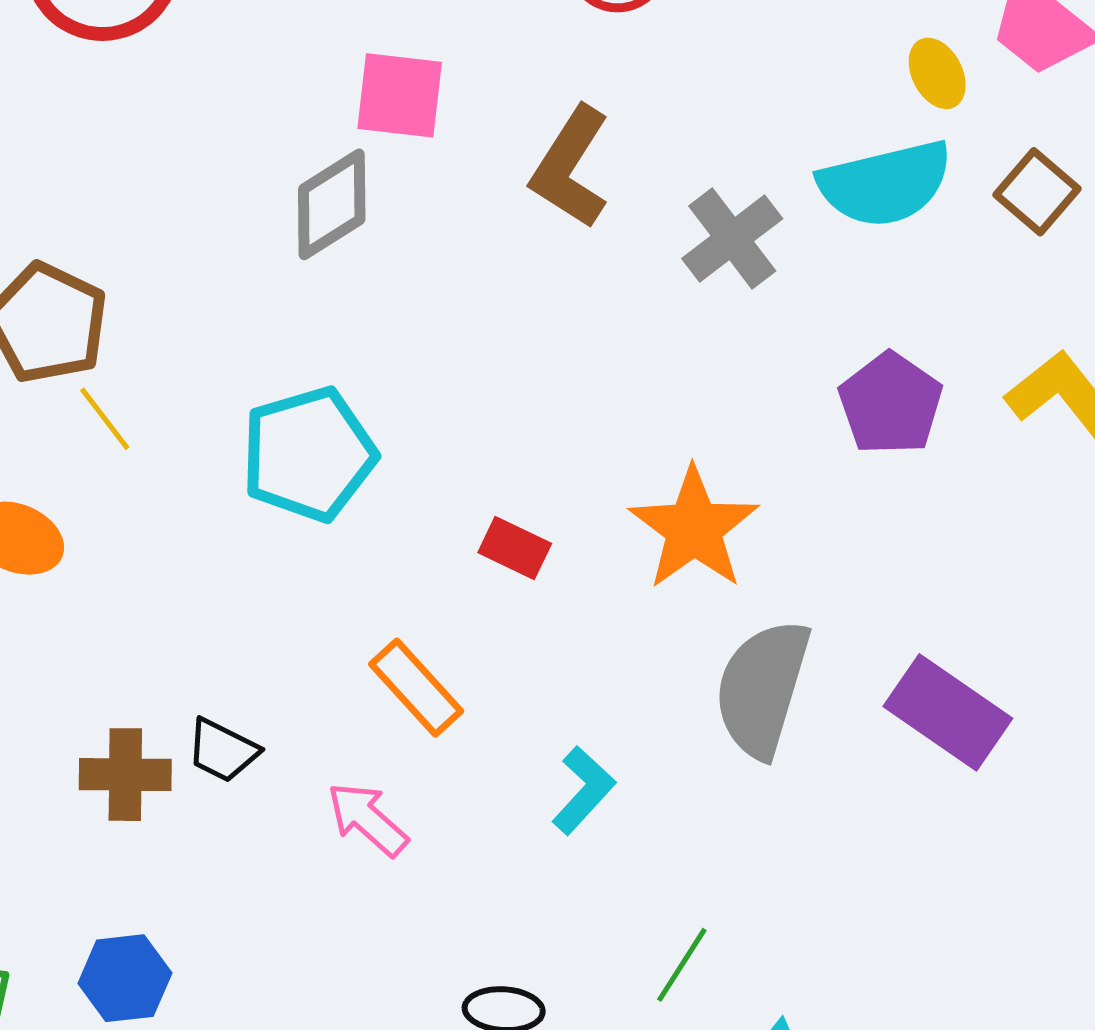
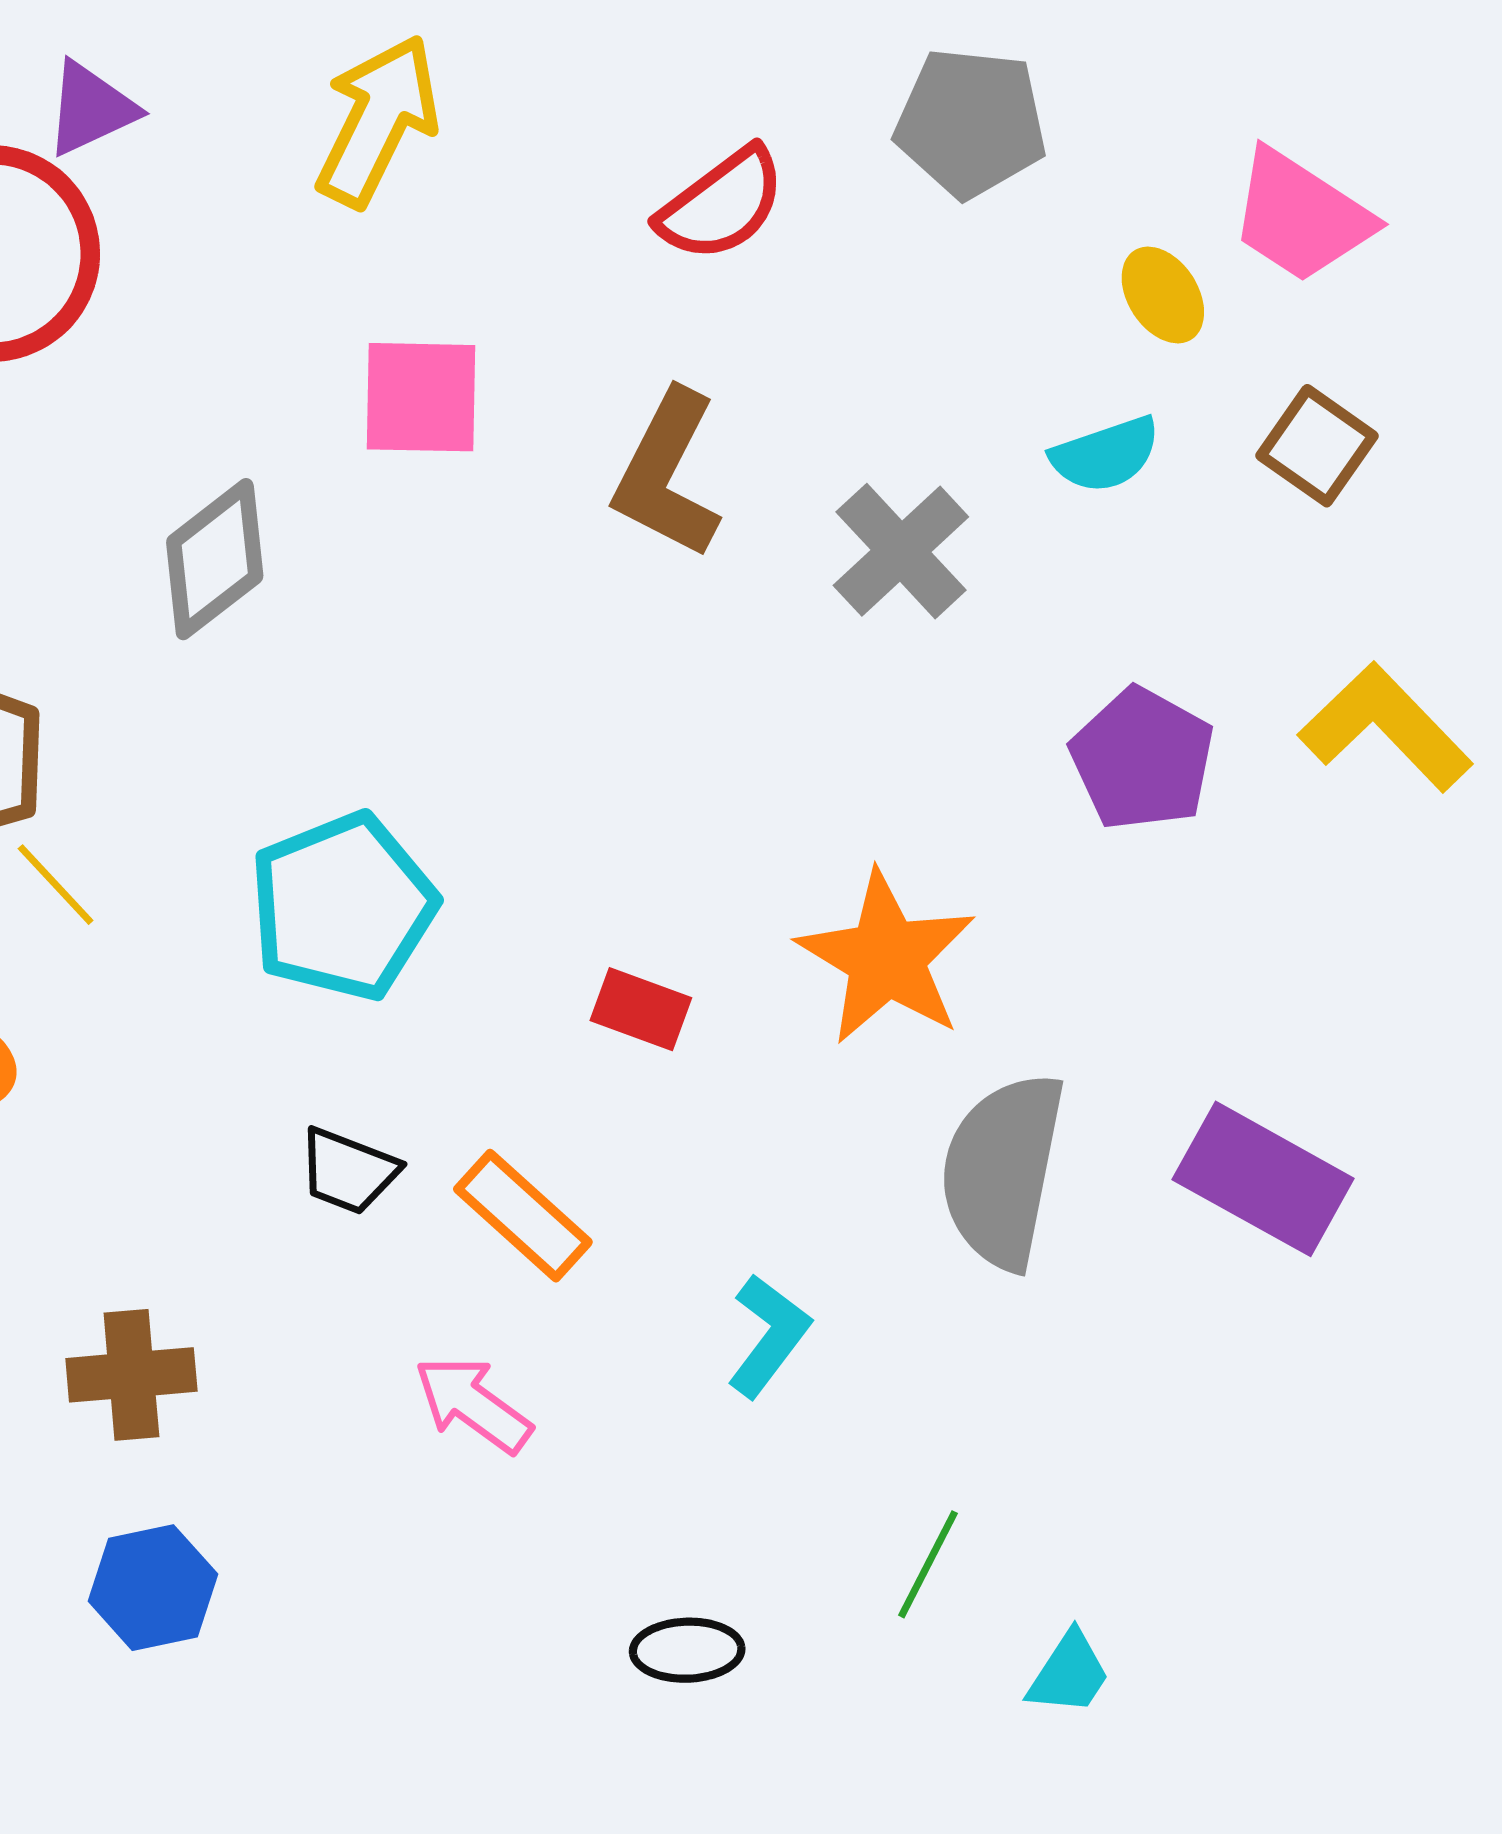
cyan semicircle: (885, 184) -> (1106, 455), size x0.6
gray diamond: (332, 204) -> (215, 559), moved
black trapezoid: (223, 750) -> (348, 1171), moved
blue hexagon: (125, 978) -> (153, 1588), moved

